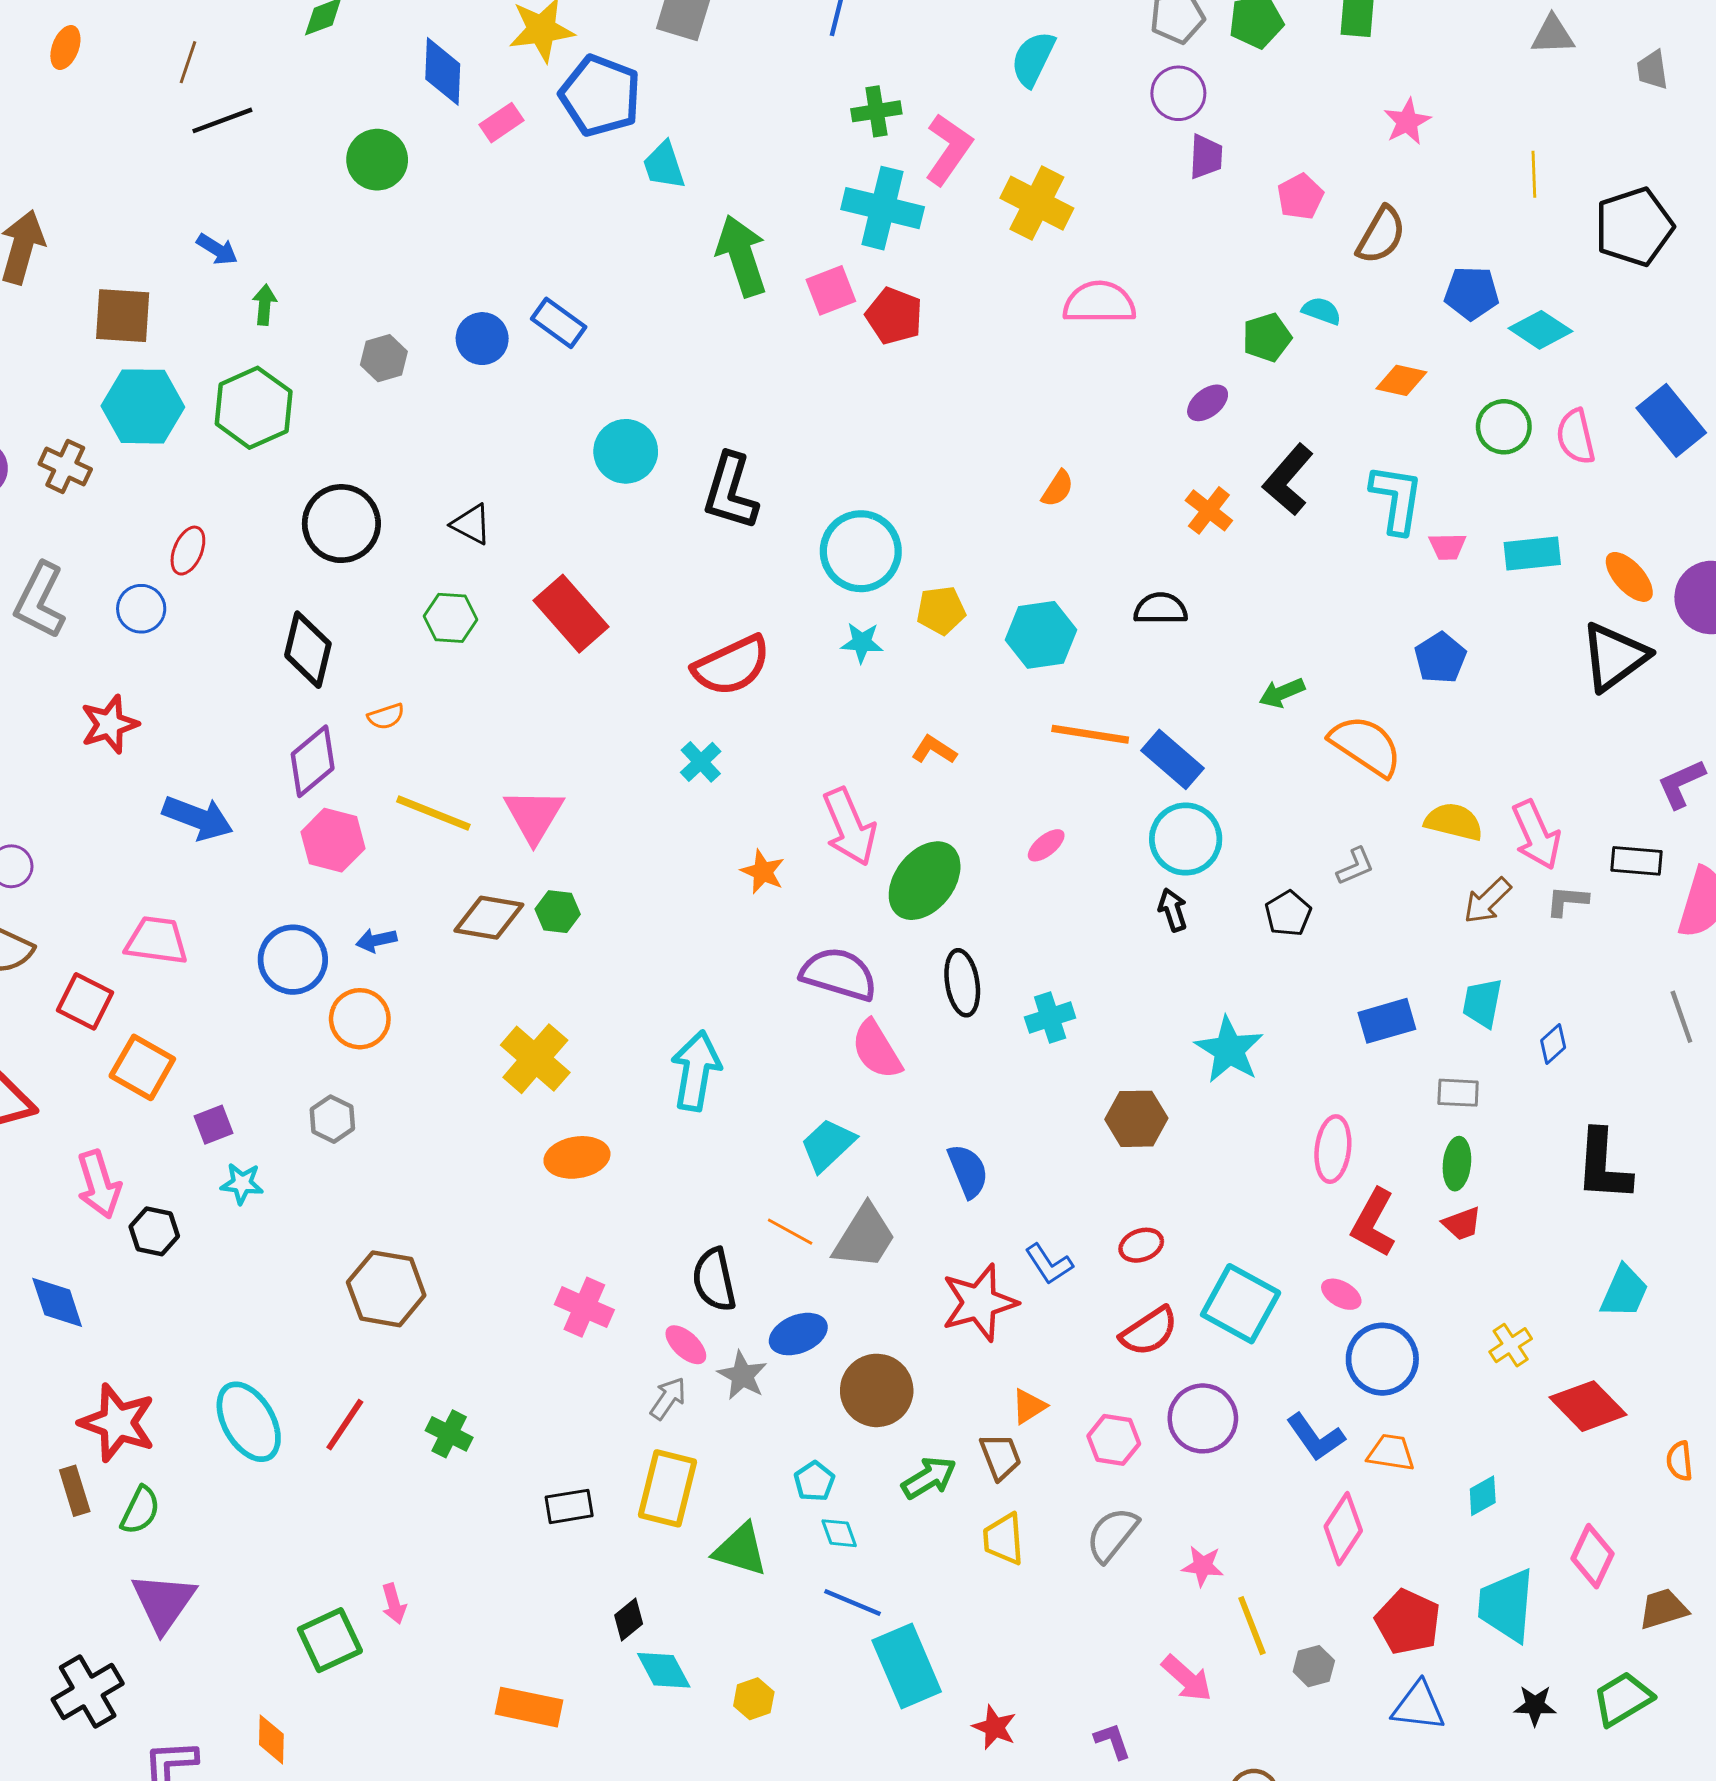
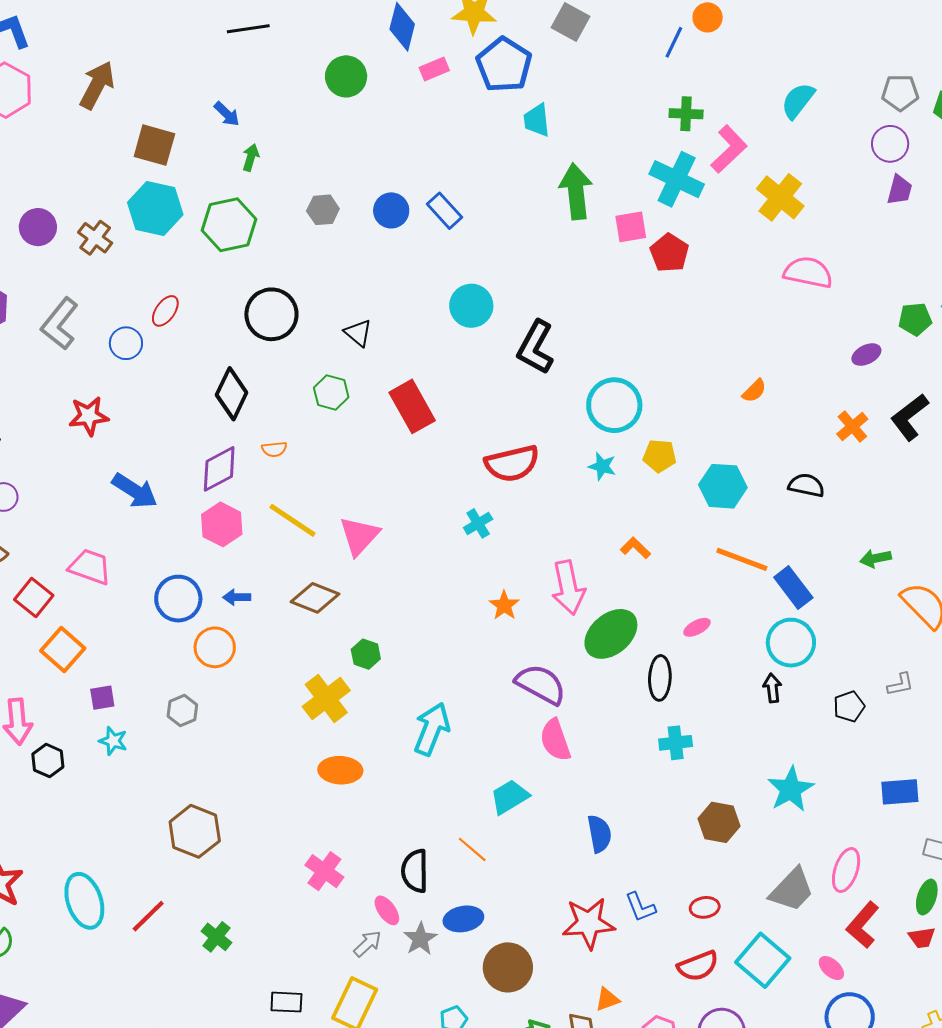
green hexagon: (558, 912) -> (366, 654), moved
black ellipse: (962, 983) -> (660, 678), moved
gray trapezoid: (864, 1237) -> (792, 890), moved

